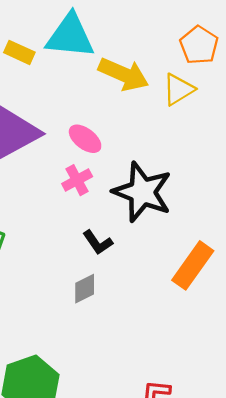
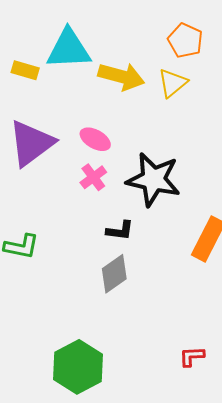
black L-shape: (98, 242) -> (120, 231), turned -40
gray diamond: (85, 289) -> (114, 274), size x1.4

